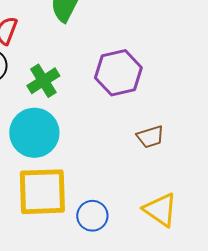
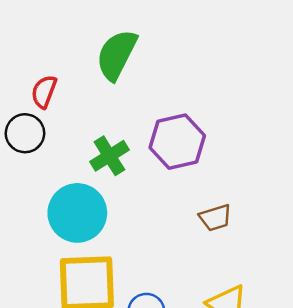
green cross: (43, 81) -> (109, 156), moved

